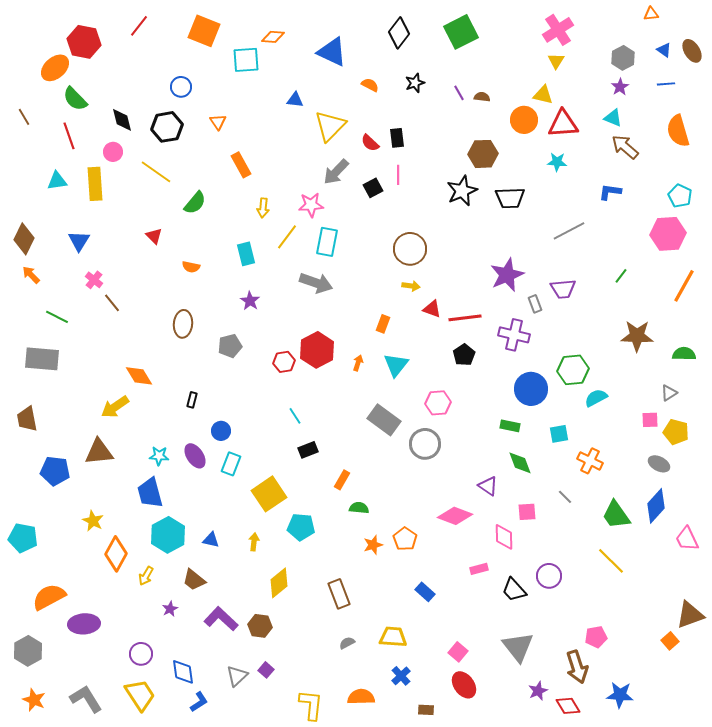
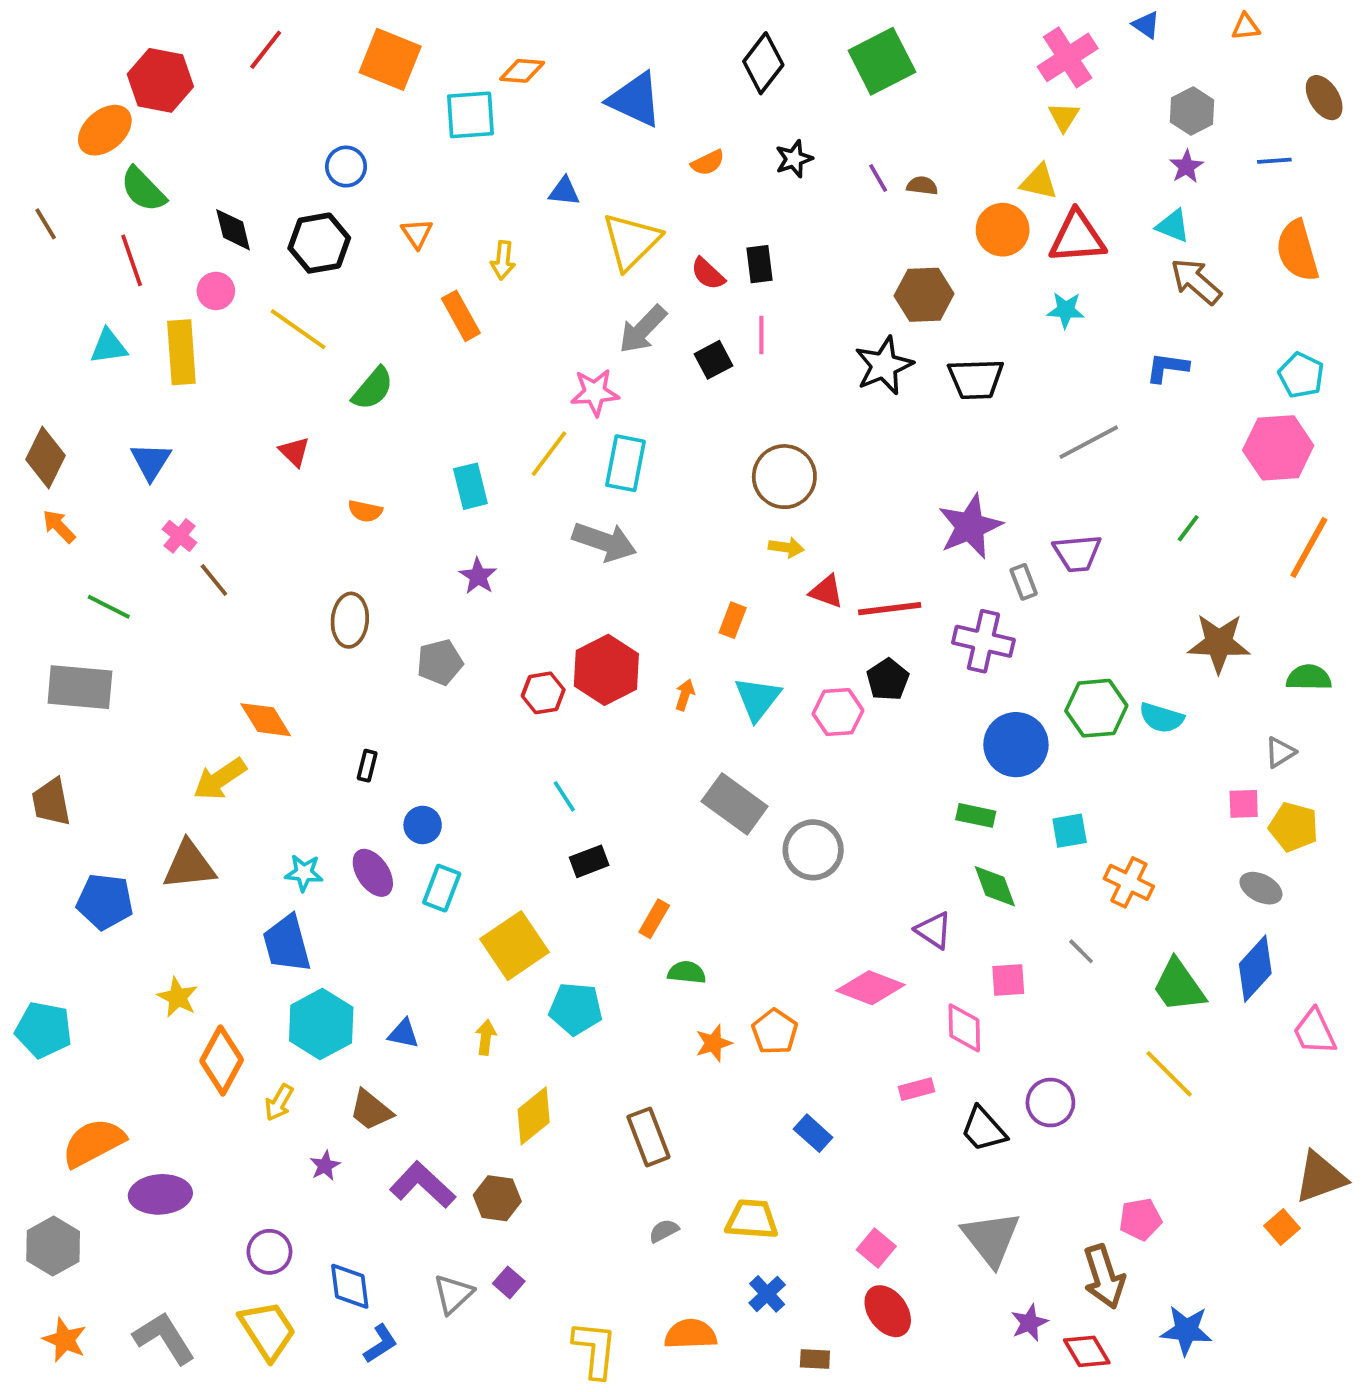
blue triangle: (664, 50) -> (1146, 25), moved
orange semicircle: (370, 85) -> (708, 163), turned 126
yellow arrow: (263, 208) -> (503, 260), moved
cyan semicircle: (596, 398) -> (1161, 718), moved, turned -135
pink hexagon: (438, 403) -> (838, 712), moved

